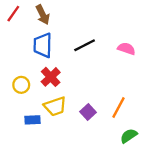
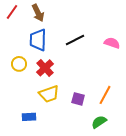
yellow circle: (21, 85) -> (19, 64), moved
purple square: (88, 112) -> (78, 99), turned -32
blue rectangle: (33, 120) -> (29, 117), moved
green semicircle: (129, 136) -> (99, 122), moved

